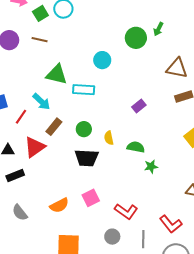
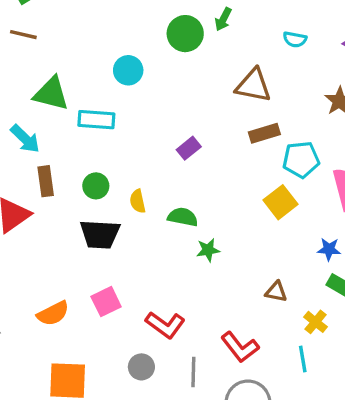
brown rectangle: (54, 127) -> (46, 181), turned -48

